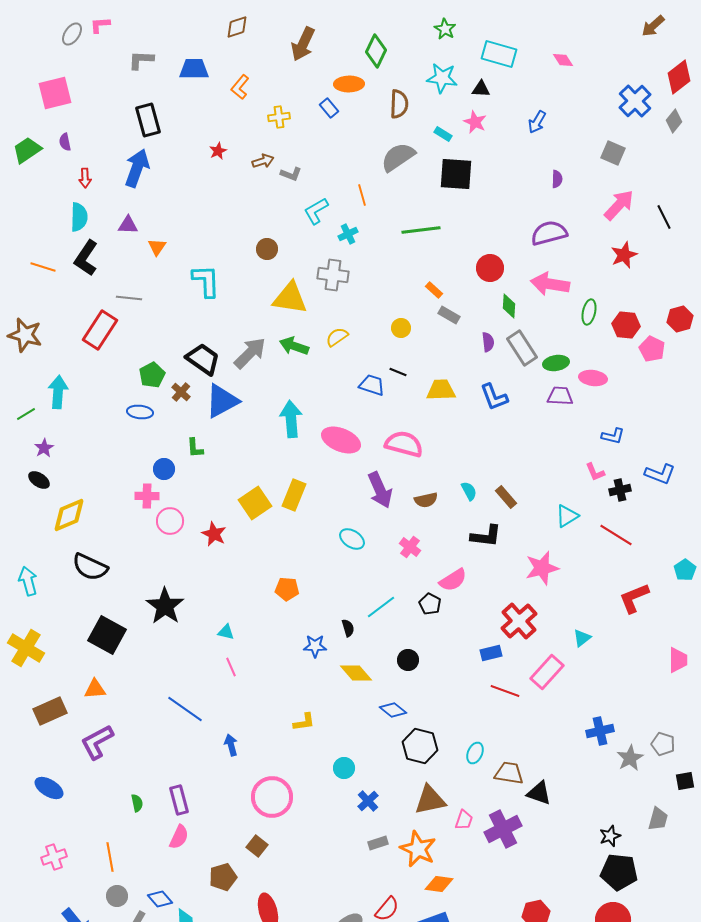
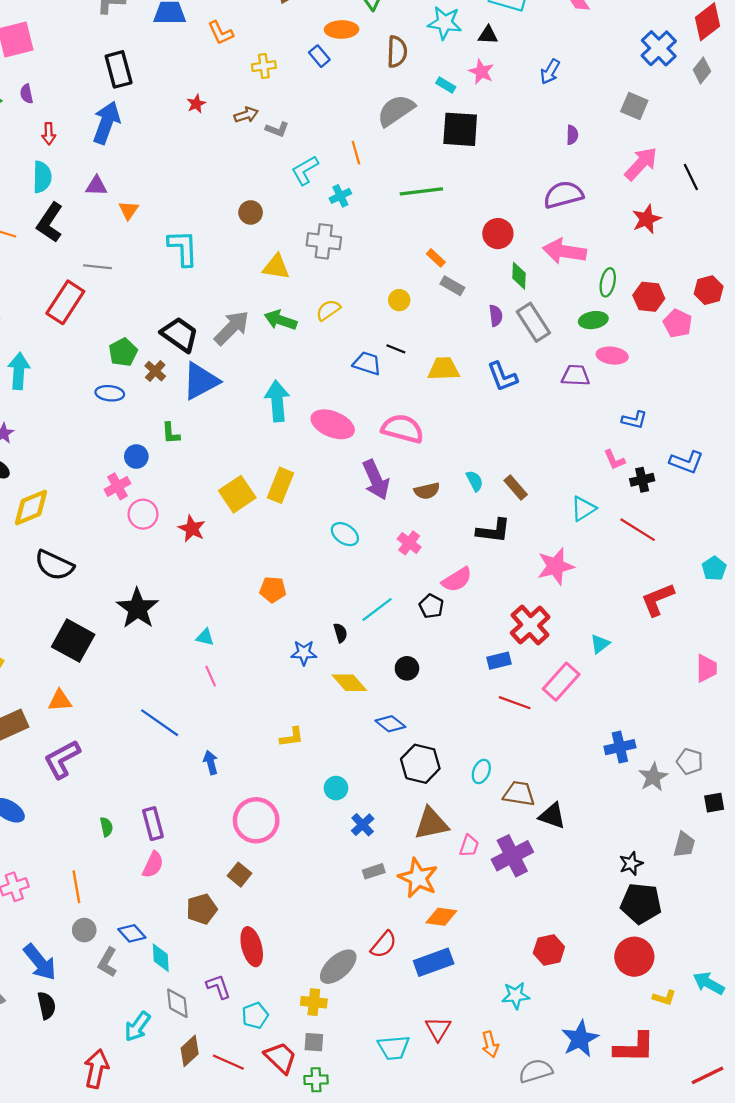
orange L-shape: (240, 87) -> (221, 33), turned -65
yellow triangle: (290, 298) -> (276, 267), size x0.7
green ellipse: (556, 363) -> (593, 320), moved
pink cross: (147, 496) -> (117, 486), turned -30

